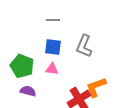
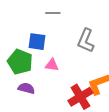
blue square: (53, 47) -> (37, 42), moved

